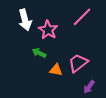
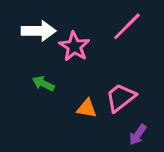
white arrow: (25, 20) -> (39, 31), turned -75
green arrow: (39, 53) -> (43, 84), moved

